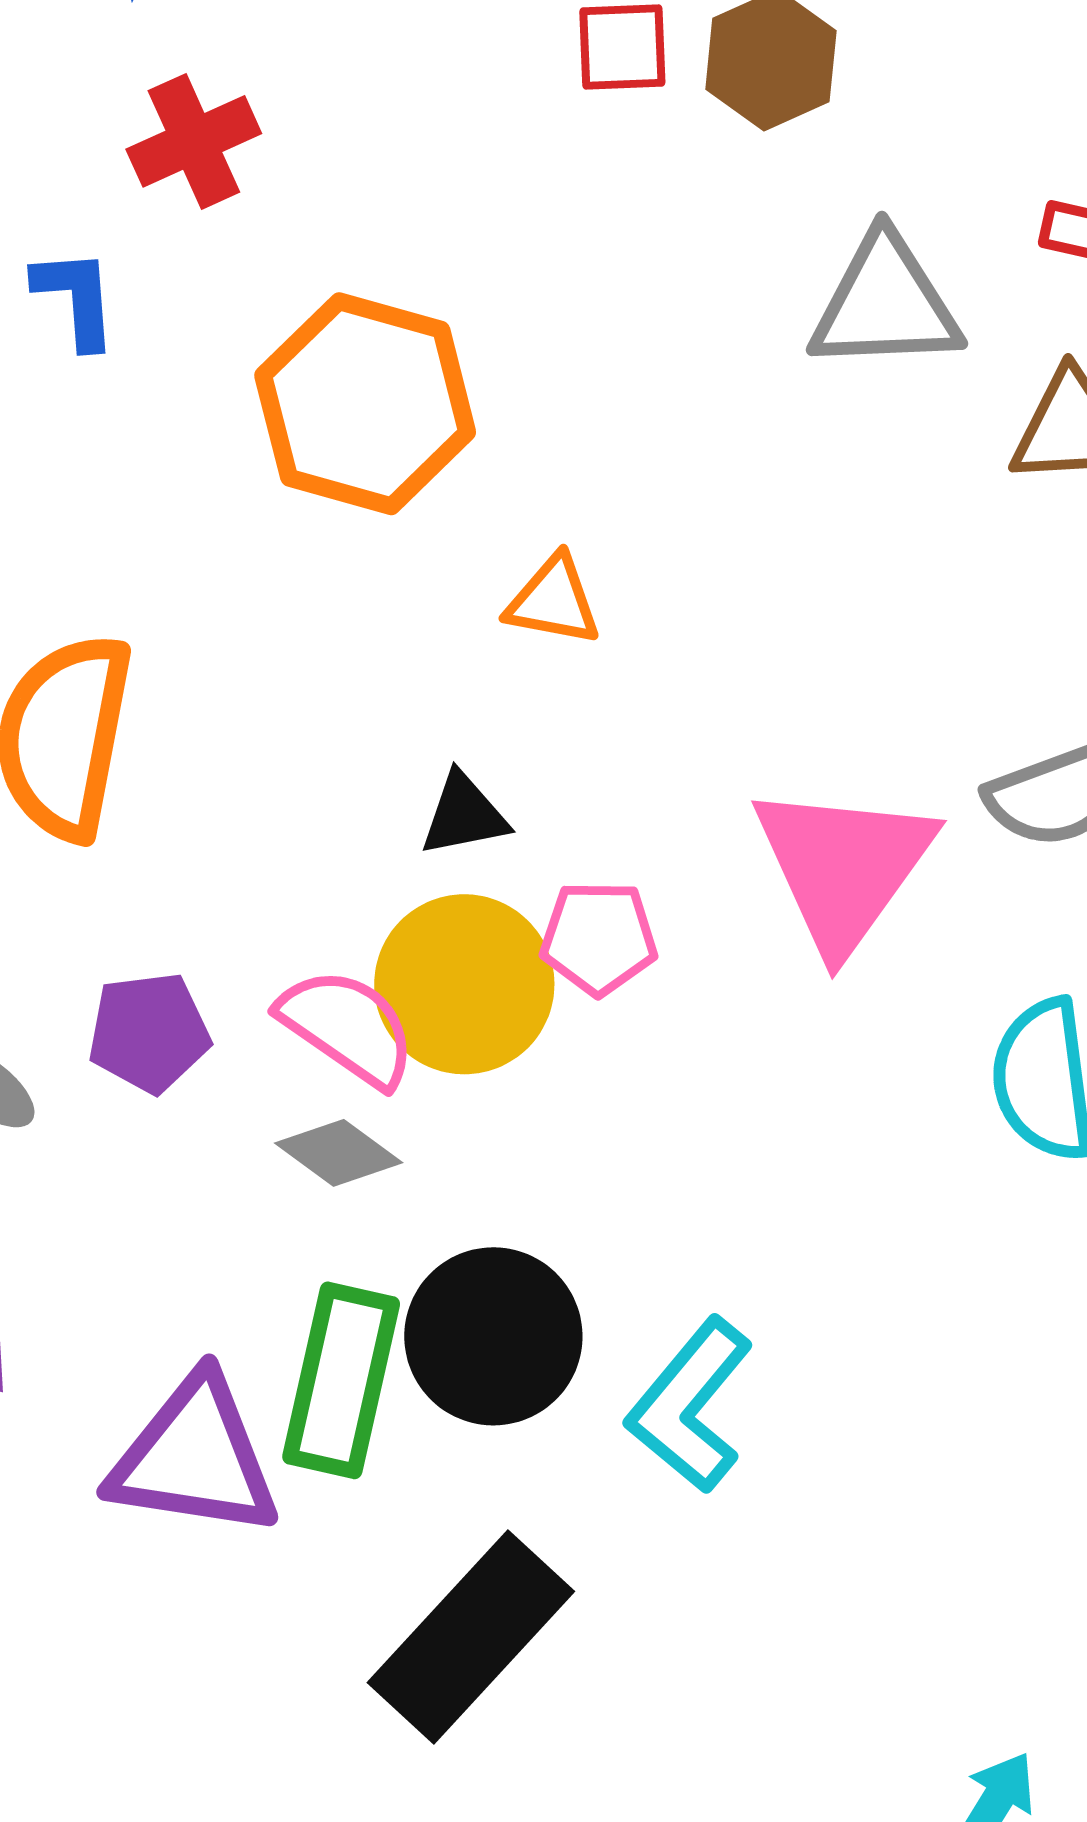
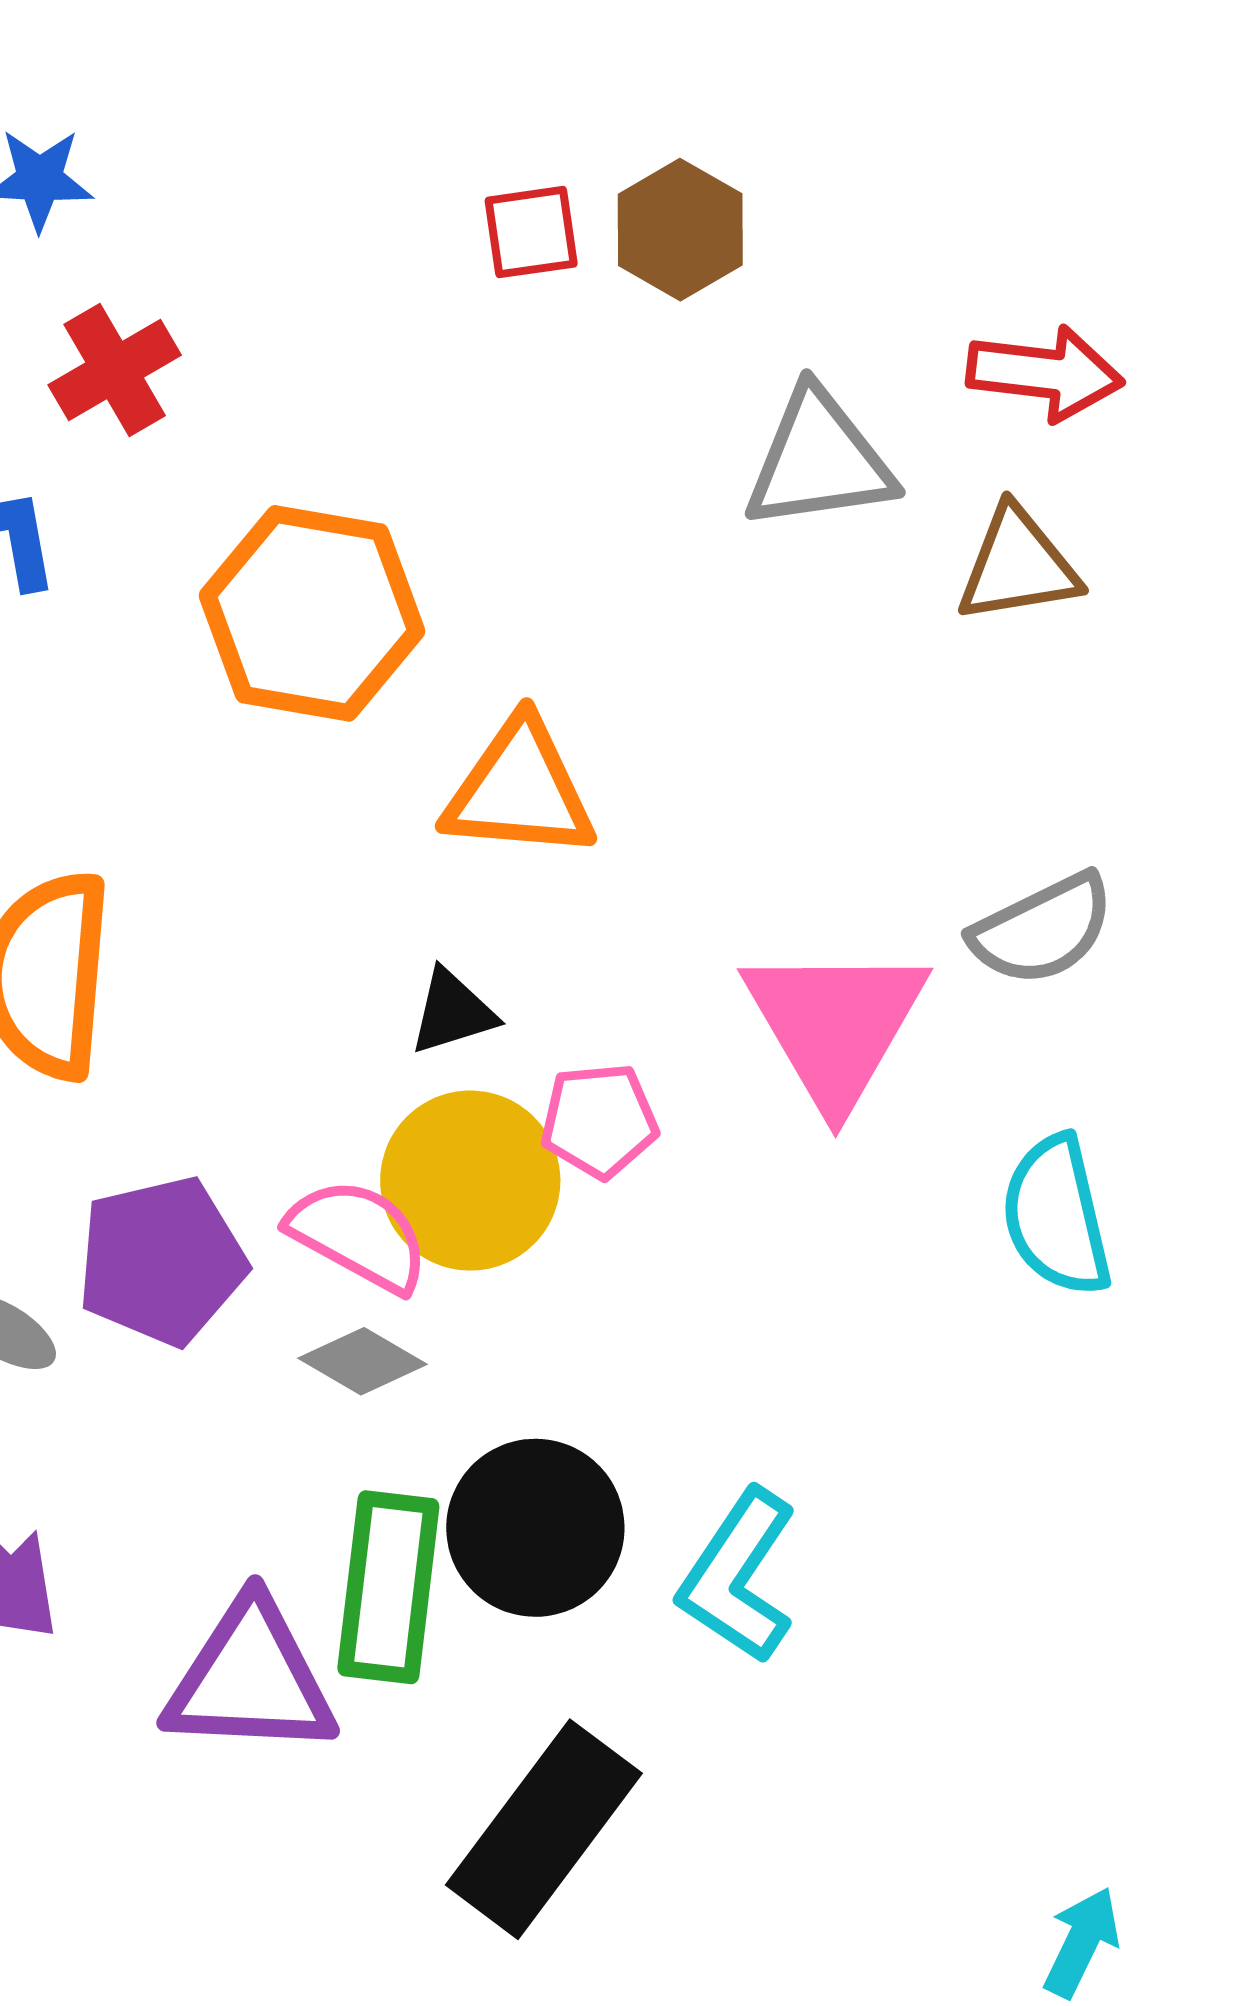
orange triangle: (553, 601) -> (520, 790), size x1.6
purple pentagon: (149, 1032) -> (162, 1261), size x1.4

